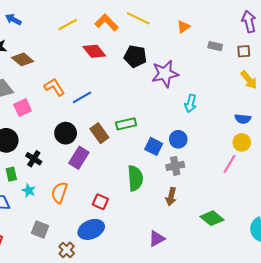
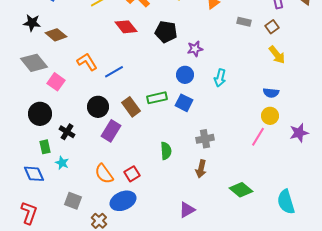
brown square: (244, 51) -> (272, 27), turned -32
purple star: (165, 74) -> (195, 49), size x0.6
pink square: (23, 108) -> (56, 82), turned -30
blue circle: (178, 139) -> (185, 75), moved
blue square: (154, 146) -> (184, 103), moved
green semicircle: (135, 178) -> (166, 151), size x0.7
orange semicircle: (59, 193) -> (104, 174), moved, turned -55
red square: (100, 202) -> (132, 174), turned 35

